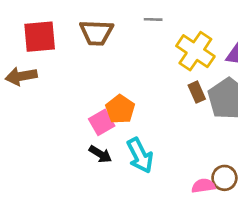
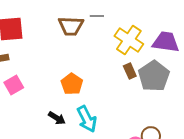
brown trapezoid: (96, 33) -> (71, 26), moved
pink square: (102, 122) -> (14, 85), moved

